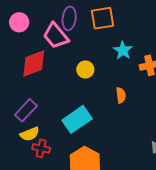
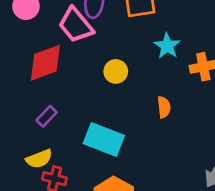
purple rectangle: (26, 110) -> (47, 116), moved, size x0.7
cyan rectangle: (77, 119) -> (104, 139), turned 56

